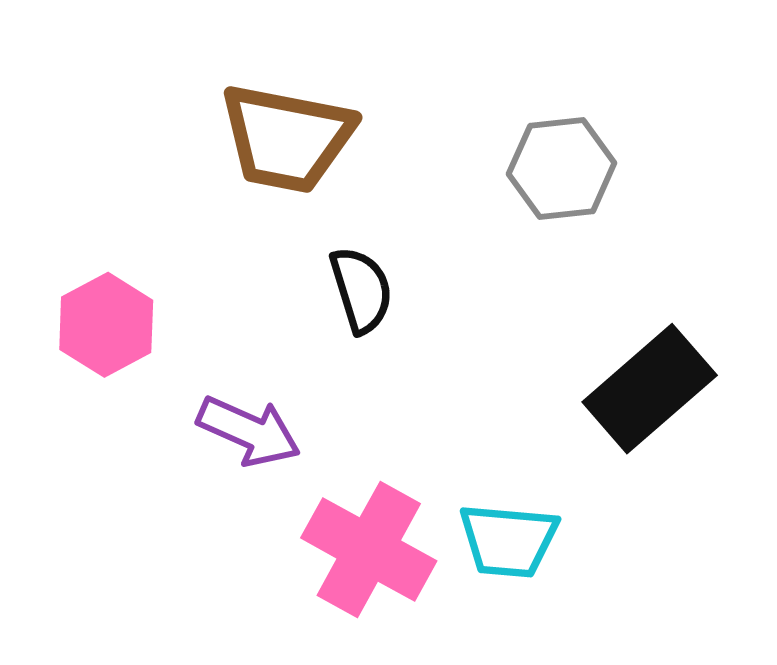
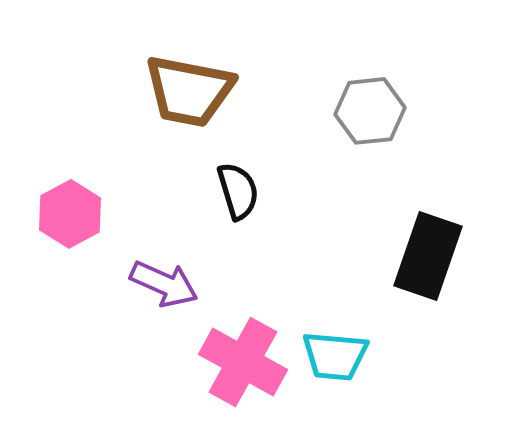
black rectangle: (650, 389) -> (428, 256), turned -30

